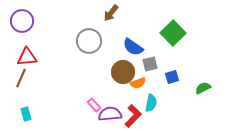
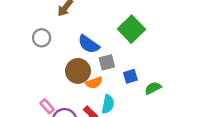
gray circle: (89, 41) -> (42, 38), size x0.7
green semicircle: (203, 88) -> (153, 88), moved

